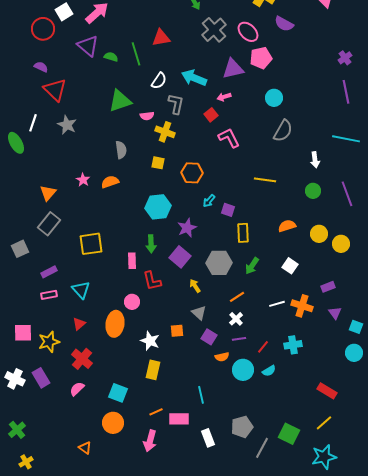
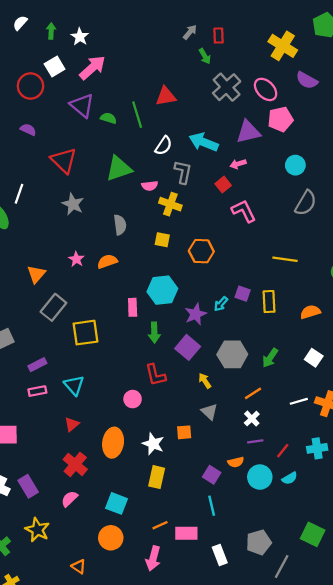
red triangle: (55, 90) -> (64, 161), moved
gray star: (67, 125) -> (73, 204), moved
cyan arrow: (209, 201) -> (221, 304), moved
gray rectangle: (49, 224) -> (53, 307), moved
yellow rectangle: (243, 233) -> (269, 302), moved
pink rectangle: (132, 261) -> (133, 307), moved
orange ellipse: (115, 324) -> (113, 443), moved
purple square: (209, 337) -> (212, 475), moved
yellow star: (49, 342) -> (37, 530), moved, turned -30
green square: (289, 434) -> (313, 534), moved

